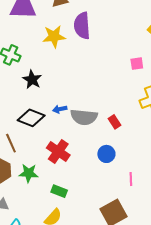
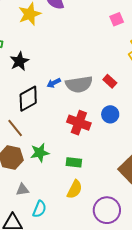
black star: (32, 80) -> (19, 61), turned 30
black diamond: (31, 118) -> (28, 99), turned -36
red cross: (58, 151) -> (79, 123), moved

